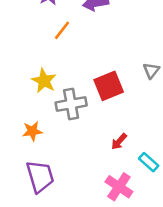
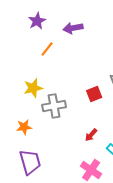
yellow star: (44, 81) -> (33, 88), turned 30
red square: (109, 86) -> (94, 94), moved, size x0.7

